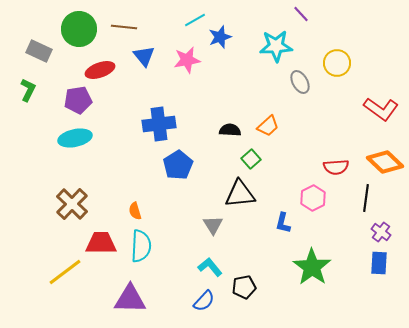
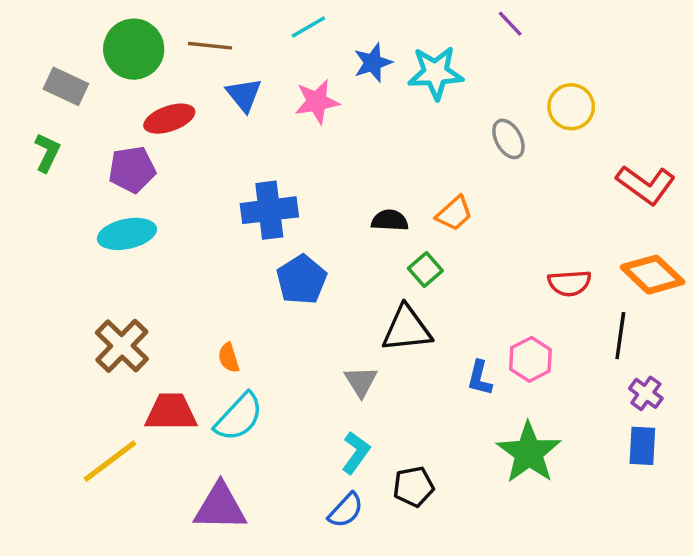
cyan line: (195, 20) -> (308, 27), moved
cyan star: (276, 46) -> (436, 73), moved
pink hexagon: (313, 198) -> (530, 359), moved
cyan semicircle: (141, 246) -> (239, 417), turned 40
cyan L-shape: (210, 267) -> (356, 453), turned 75

